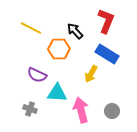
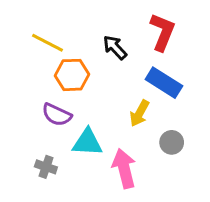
orange hexagon: (59, 49) -> (72, 75), moved
gray circle: (112, 111) -> (172, 142), moved

